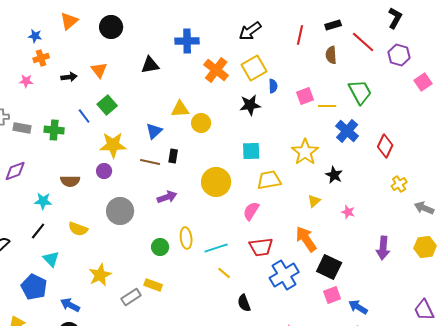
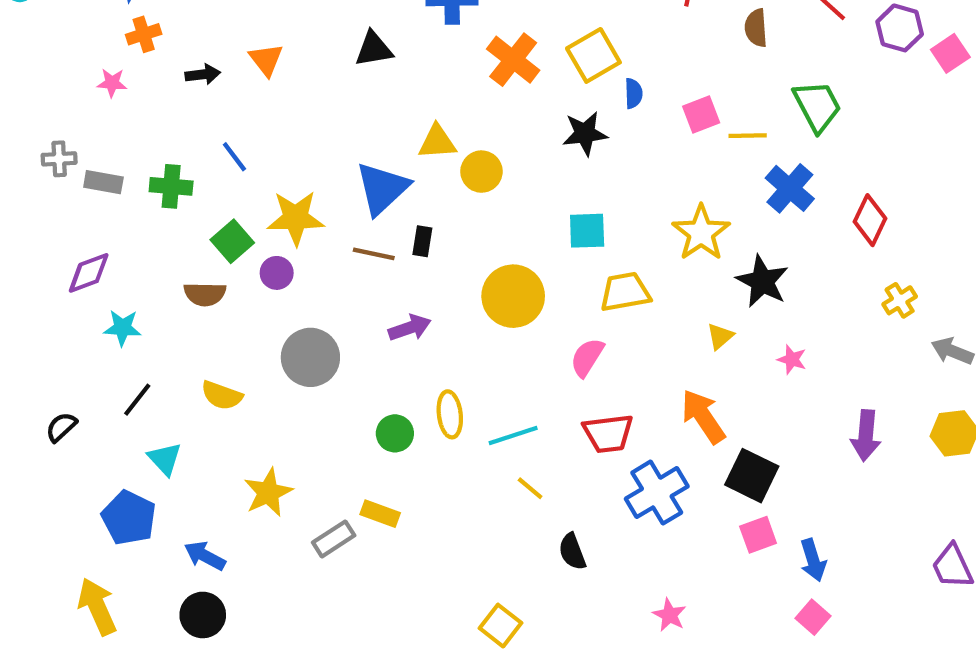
pink square: (423, 82) -> (950, 53), moved
green square: (107, 105) -> (232, 241), moved
blue triangle: (154, 131) -> (382, 188), size x1.6
black star: (334, 175) -> (762, 281), size x1.4
cyan star: (43, 201) -> (122, 328), moved
blue arrow: (358, 307) -> (813, 560), turned -138

